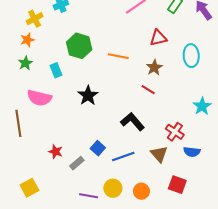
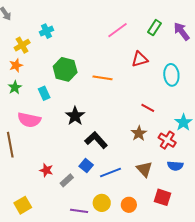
brown star: (154, 67) -> (139, 133), moved
red line: (148, 90) -> (148, 108), moved
black L-shape: (132, 122) -> (96, 140), moved
red cross: (175, 132) -> (167, 140), moved

